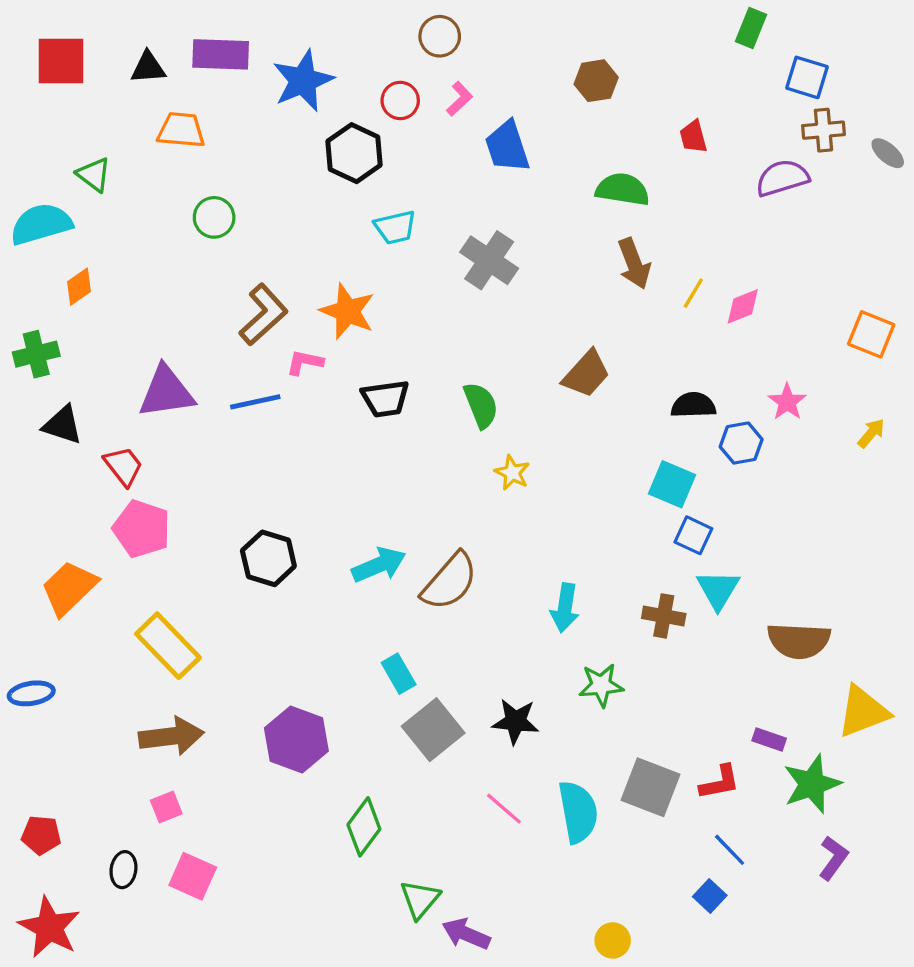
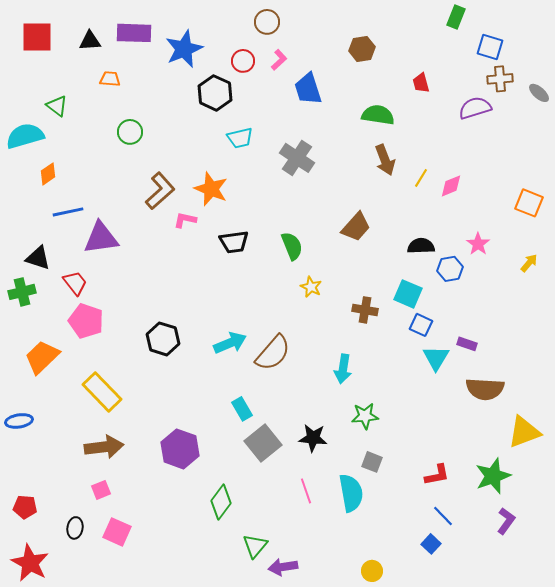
orange trapezoid: (181, 130) -> (110, 79), size x0.7
green cross: (36, 354) -> (22, 292), moved
blue line: (255, 402) -> (68, 212), moved
brown cross: (664, 616) -> (365, 310), moved
purple rectangle: (769, 740) -> (467, 344), moved
gray square: (651, 787) -> (372, 462), moved, size x0.6
pink line: (504, 809) -> (306, 491), turned 30
purple arrow: (466, 934) -> (283, 567), turned -32

